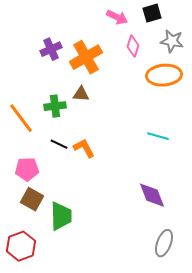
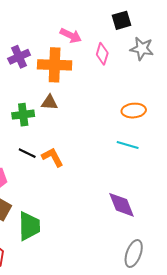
pink arrow: (117, 17) -> (71, 35), moved
orange cross: (86, 57) -> (55, 65), turned 32
orange ellipse: (164, 75) -> (134, 111), moved, size x0.7

